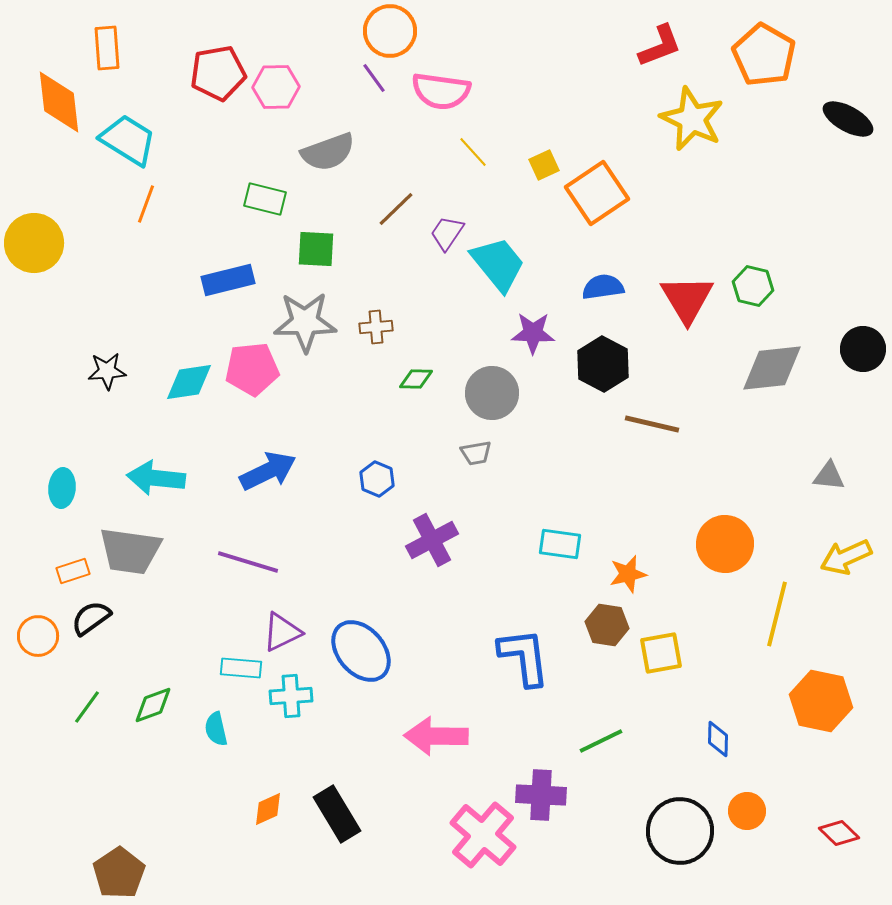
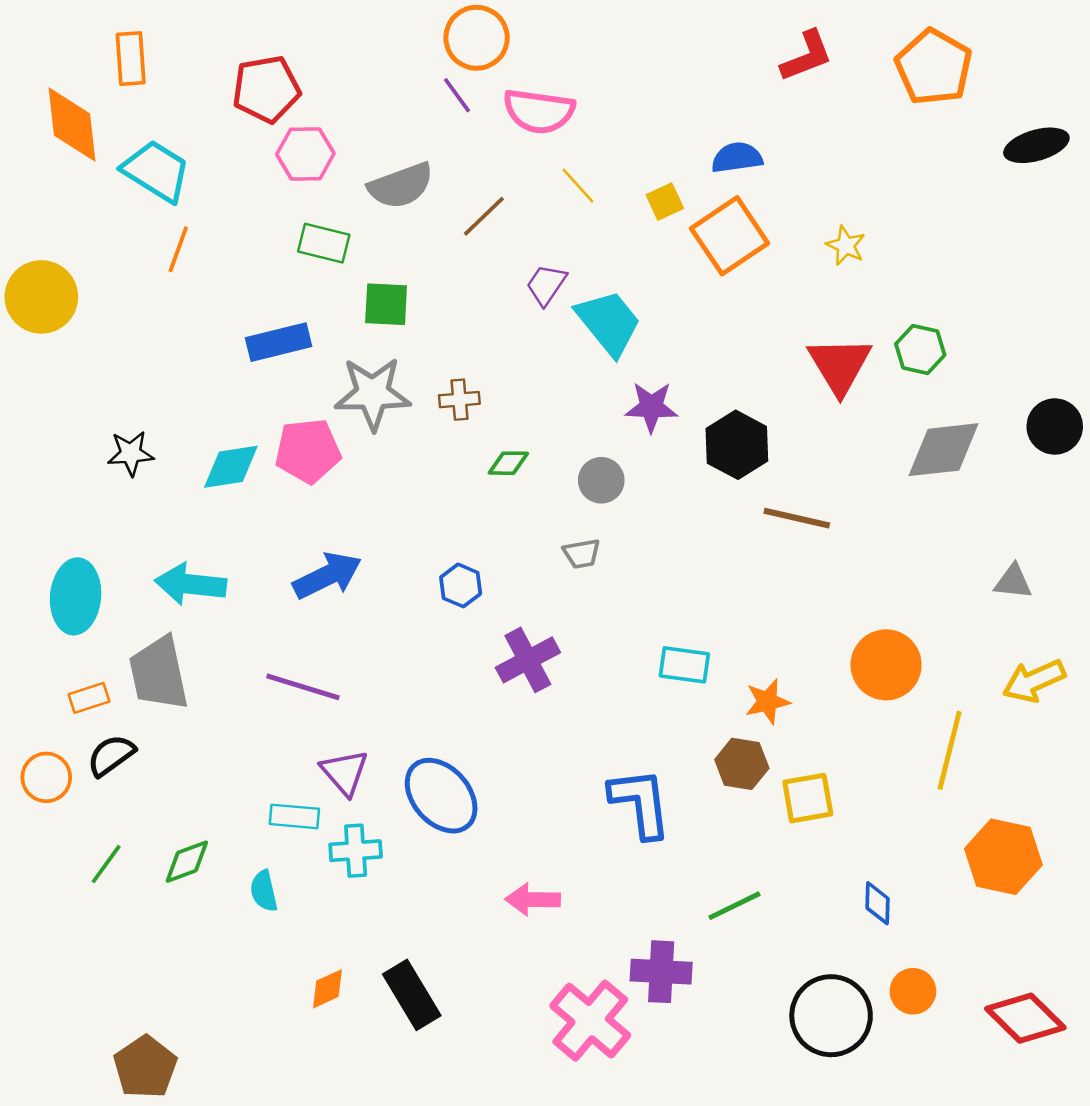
pink hexagon: (276, 87) -> (305, 154), moved
yellow star: (692, 119) -> (846, 246), moved, size x0.5
black ellipse: (848, 119) -> (1036, 145), turned -45
brown line: (396, 209) -> (484, 216), moved
blue semicircle: (603, 287) -> (737, 158), moved
gray circle: (492, 393) -> (601, 480), size x0.7
cyan ellipse: (62, 488) -> (76, 596), size x1.5
gray trapezoid: (130, 551) -> (159, 673), turned 70
purple triangle: (282, 632) -> (345, 772), turned -45
pink arrow: (436, 736) -> (533, 900), size x0.7
red diamond: (839, 833) -> (1025, 1018), size x1.6

